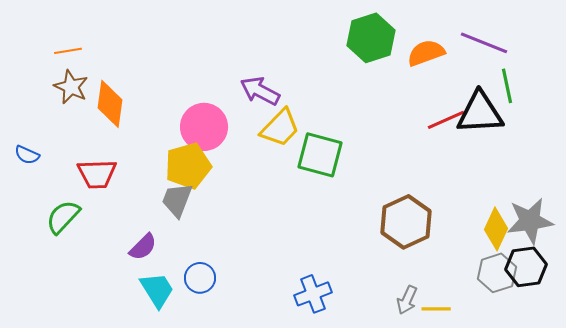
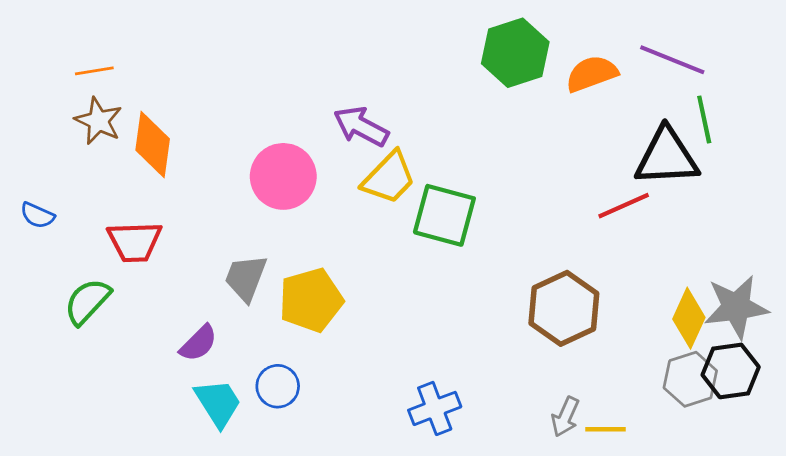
red line: (446, 120) -> (624, 206), moved
yellow pentagon: (188, 166) -> (311, 300), moved

